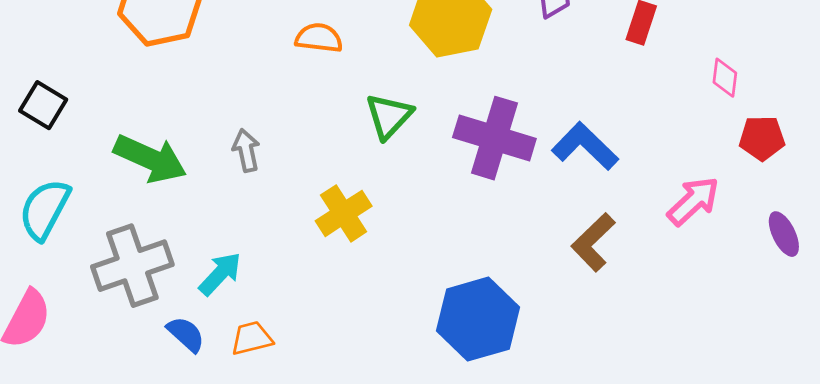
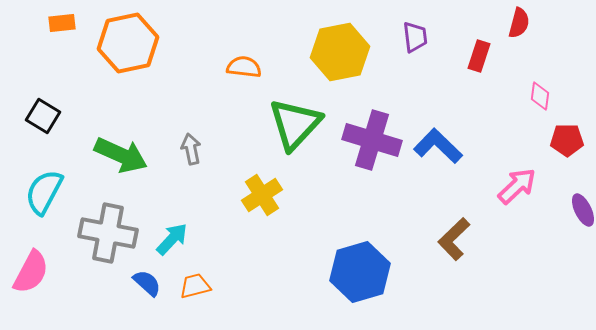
green triangle: (389, 116) -> (295, 124), size x1.5
brown L-shape: (593, 242) -> (454, 239), moved
gray cross: (132, 266) -> (108, 233), turned 30

